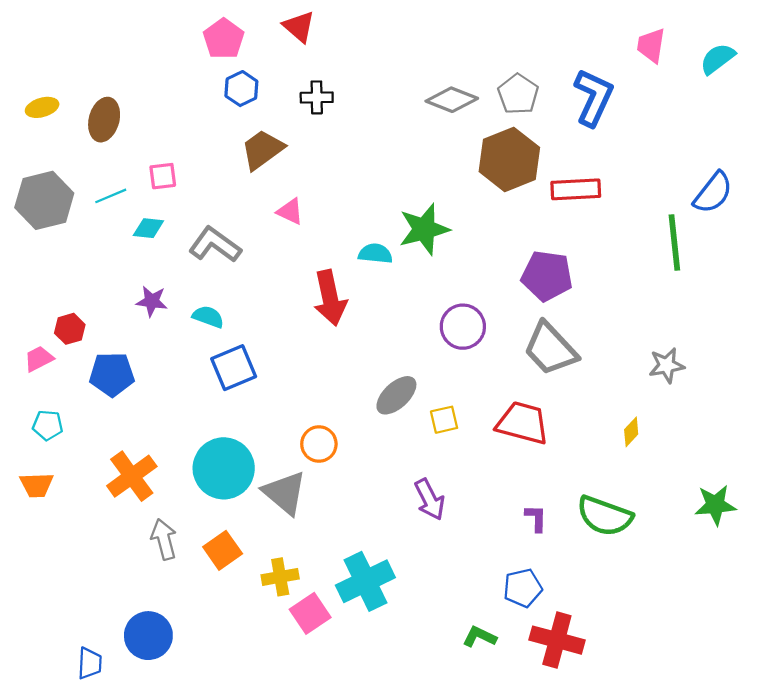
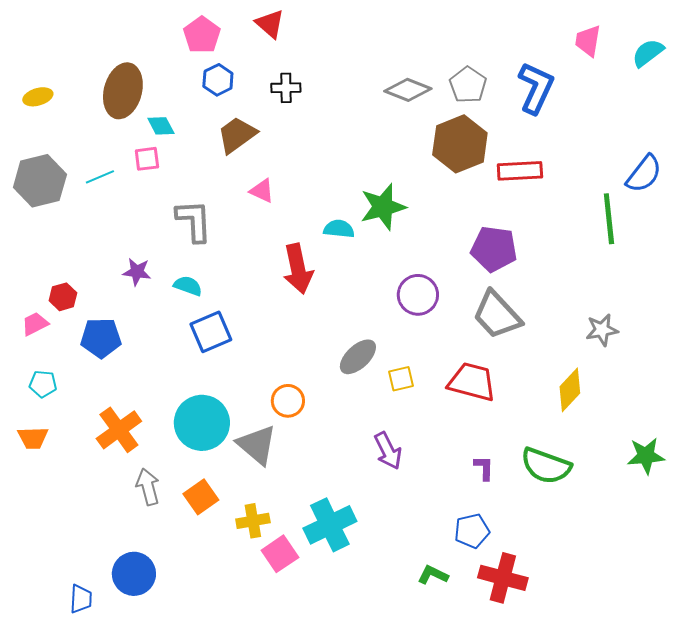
brown ellipse: (104, 120) -> (123, 91), moved, size x1.4
cyan diamond: (148, 228) -> (161, 126), moved, turned 56
gray L-shape: (215, 245) -> (194, 221), turned 51
yellow diamond: (631, 432) -> (570, 390), size x1.6

